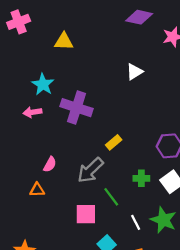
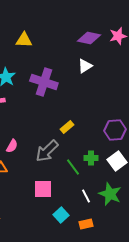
purple diamond: (139, 17) -> (89, 38), moved
purple cross: (76, 108) -> (44, 82), moved
green line: (111, 197) -> (73, 167), moved

